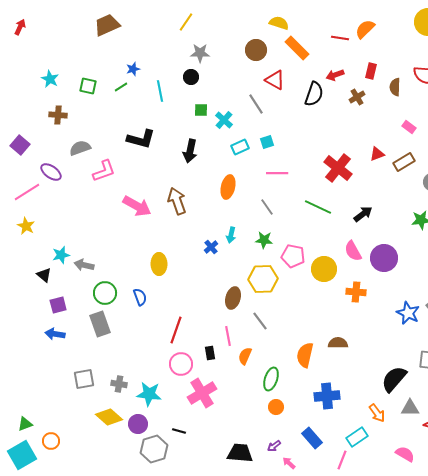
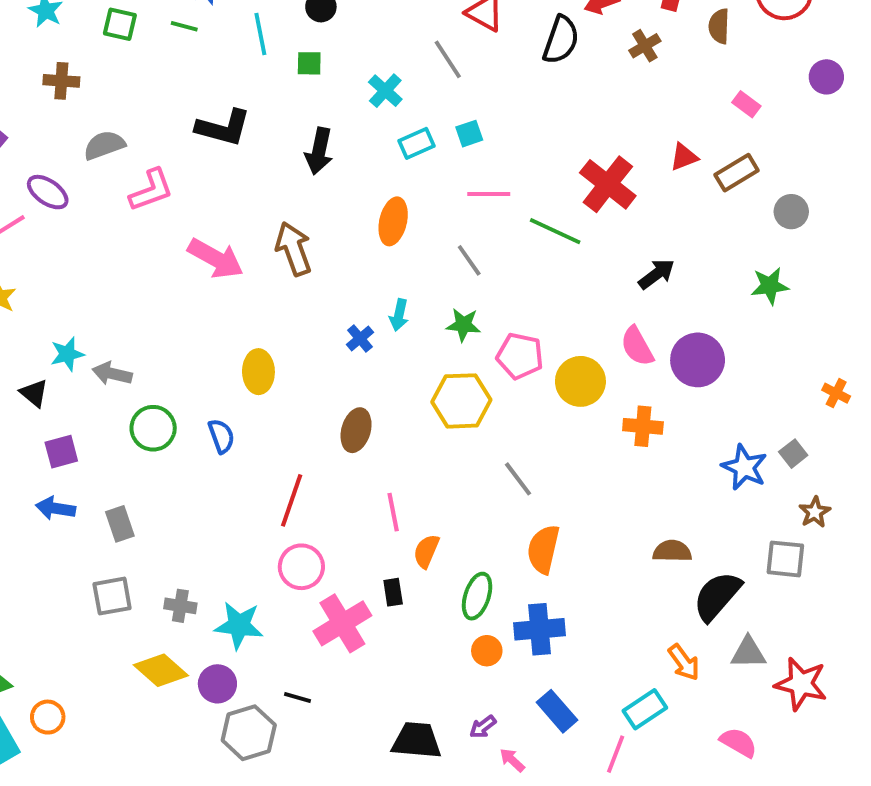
green line: (121, 87) -> (184, 26), turned 48
green square: (201, 110) -> (309, 63), moved
green line: (318, 207) -> (555, 231), moved
brown ellipse: (233, 298) -> (356, 430), moved
gray line: (260, 321) -> (518, 479), moved
gray rectangle: (100, 324) -> (120, 524), moved, size x0.7
brown semicircle: (338, 343) -> (672, 551), moved
black rectangle: (210, 353) -> (393, 592), moved
blue cross: (327, 396) -> (539, 629), moved

